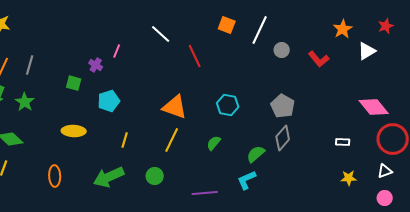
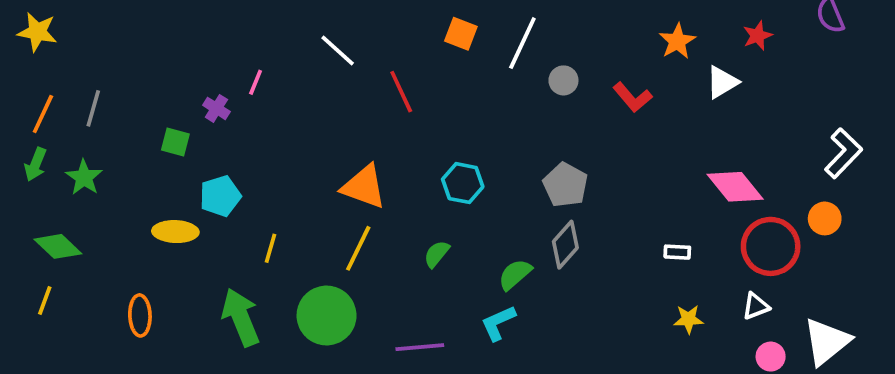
cyan pentagon: (109, 101) -> (220, 196), moved
green circle: (155, 176) -> (327, 315), size x1.8
green arrow: (109, 177) -> (241, 317), turned 92
pink circle: (385, 198) -> (771, 357), moved

